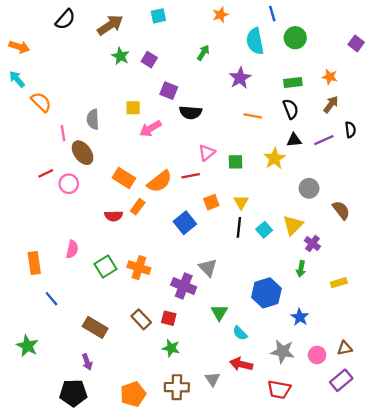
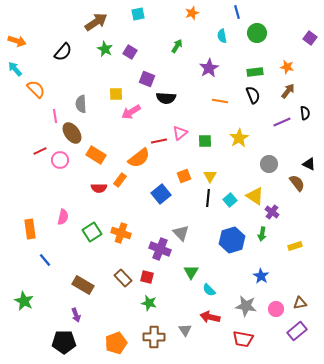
black semicircle: (65, 19) -> (63, 52), moved
cyan semicircle: (255, 41) -> (222, 36), size x0.6
black triangle: (294, 140) -> (309, 164), moved, turned 32
red line: (191, 176) -> (159, 141), moved
orange rectangle: (124, 178) -> (96, 155), moved
yellow triangle: (293, 225) -> (255, 196), turned -42
blue hexagon: (266, 293) -> (232, 240), moved

